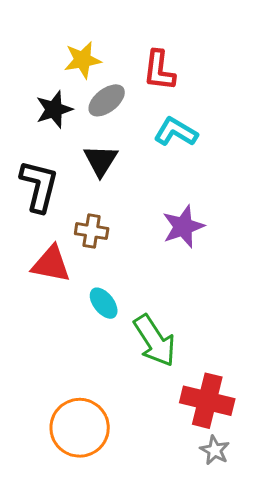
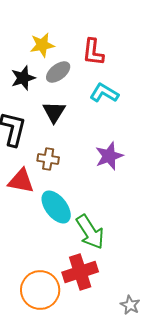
cyan ellipse: (104, 303) -> (56, 207), size x1.6
red cross: (207, 401) -> (80, 272), moved, turned -32

